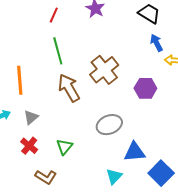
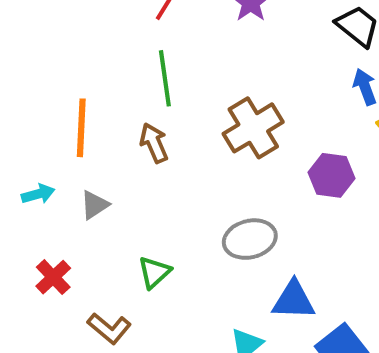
brown arrow: (69, 88) -> (154, 143), moved, size x0.7
red cross: (29, 146) -> (53, 277), moved

